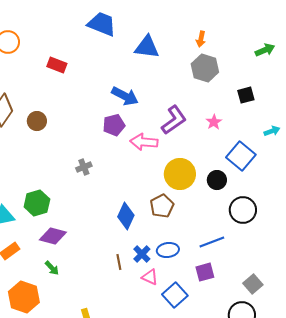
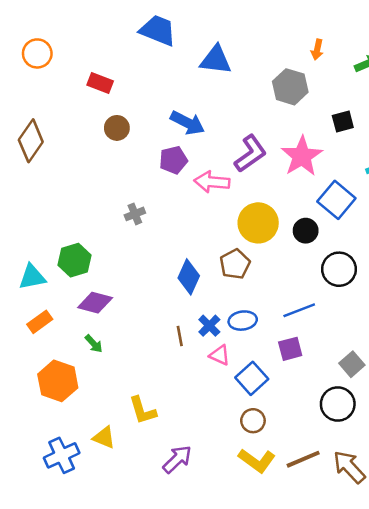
orange arrow: (201, 39) -> (317, 50), moved
brown circle: (37, 121) -> (117, 128), moved
pink star: (214, 122) -> (302, 156), size x2.0

